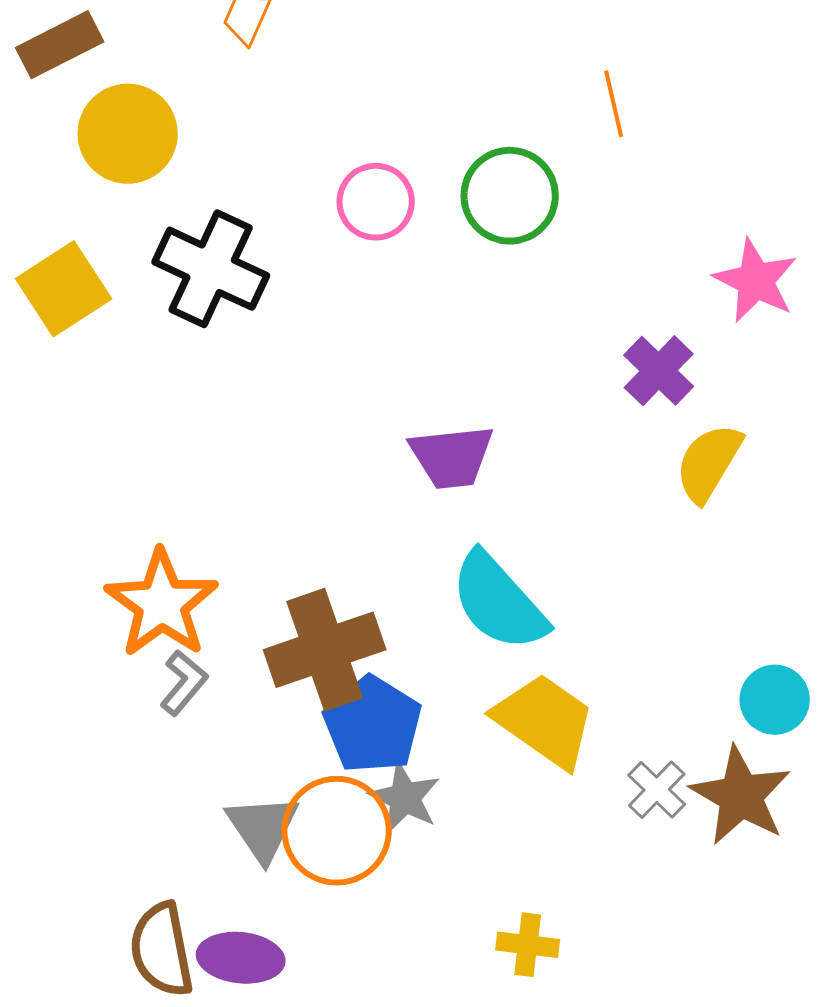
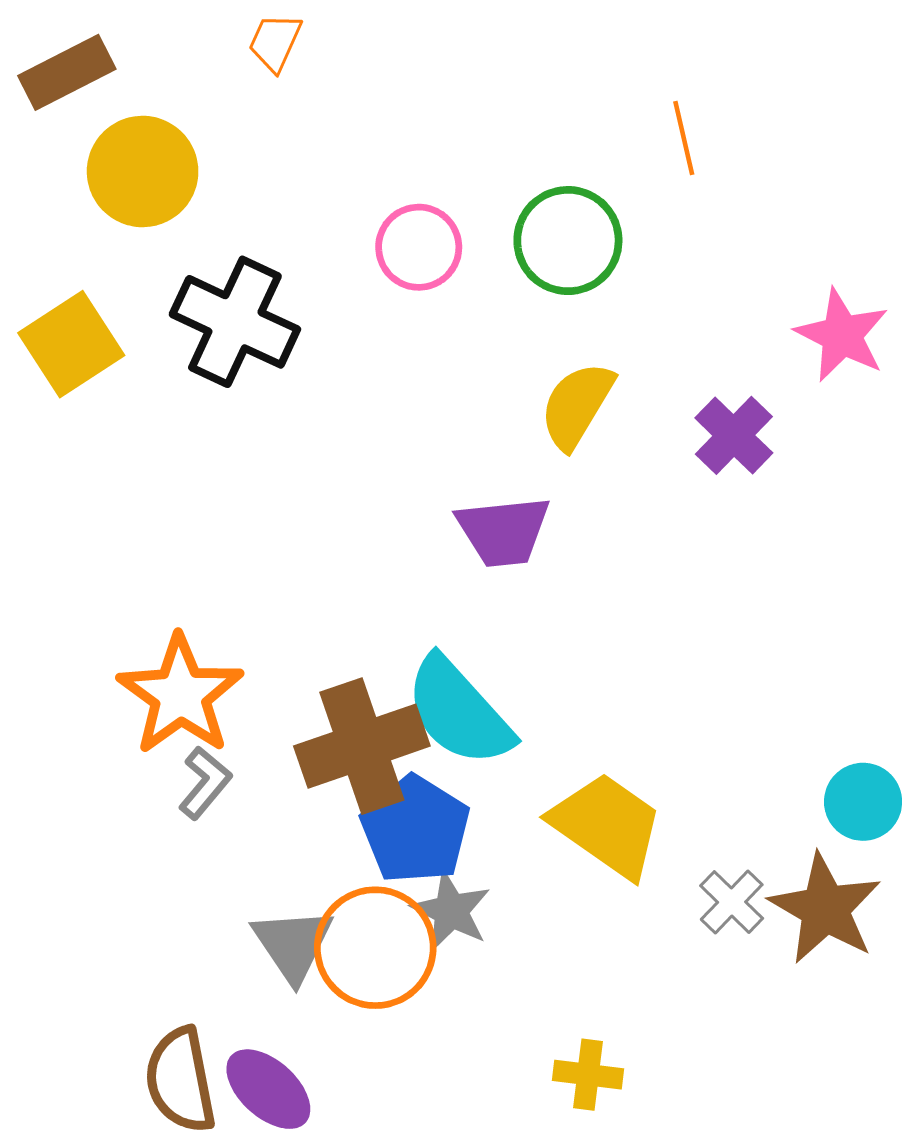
yellow semicircle: (709, 463) -> (577, 405), moved
cyan semicircle: (499, 602) -> (459, 712), moved
purple ellipse: (241, 958) -> (268, 1089), turned 36

